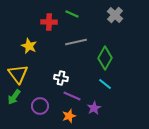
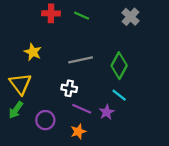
red cross: (49, 22) -> (51, 13), moved
gray line: (76, 42) -> (81, 60), moved
purple star: (94, 108) -> (107, 112), moved

